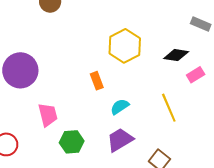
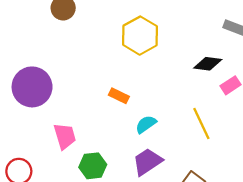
yellow hexagon: (125, 46) -> (140, 36), moved
orange rectangle: (97, 81) -> (119, 96), turned -42

